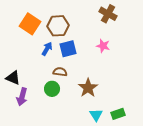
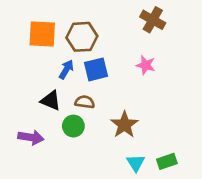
orange square: (30, 24) -> (42, 34), turned -30
black triangle: (13, 78) -> (51, 101), moved
purple arrow: (22, 97) -> (31, 137), turned -96

